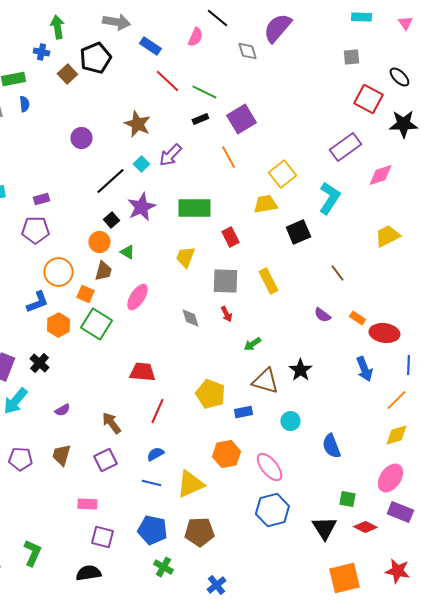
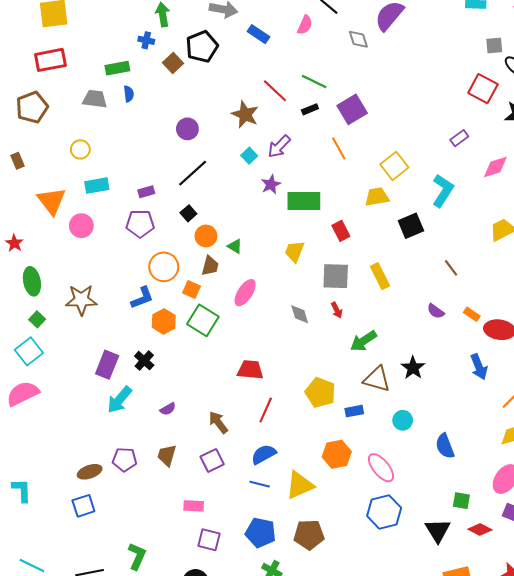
gray square: (351, 57) -> (494, 45), moved
red line: (167, 81) -> (275, 91), moved
purple rectangle: (345, 147) -> (459, 138), size x0.6
black line: (110, 181) -> (193, 173), moved
purple star: (141, 207) -> (271, 184), moved, size x0.7
black square: (111, 220) -> (188, 213), moved
green arrow: (252, 344) -> (364, 341), size x1.5
blue semicircle: (155, 454) -> (264, 454), size x1.4

